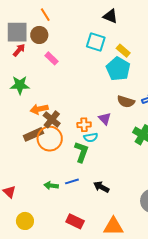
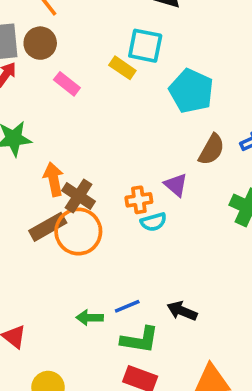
yellow rectangle: (123, 51) -> (122, 68), moved
brown semicircle: (126, 102) -> (212, 149), turned -72
orange arrow: (39, 109) -> (54, 179), turned 96
green L-shape: (81, 152) -> (140, 340), moved, turned 85

